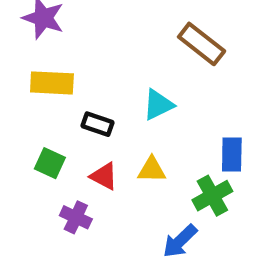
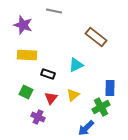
yellow triangle: (152, 170) -> (73, 95), turned -40
red triangle: (104, 176) -> (51, 98), turned 40

